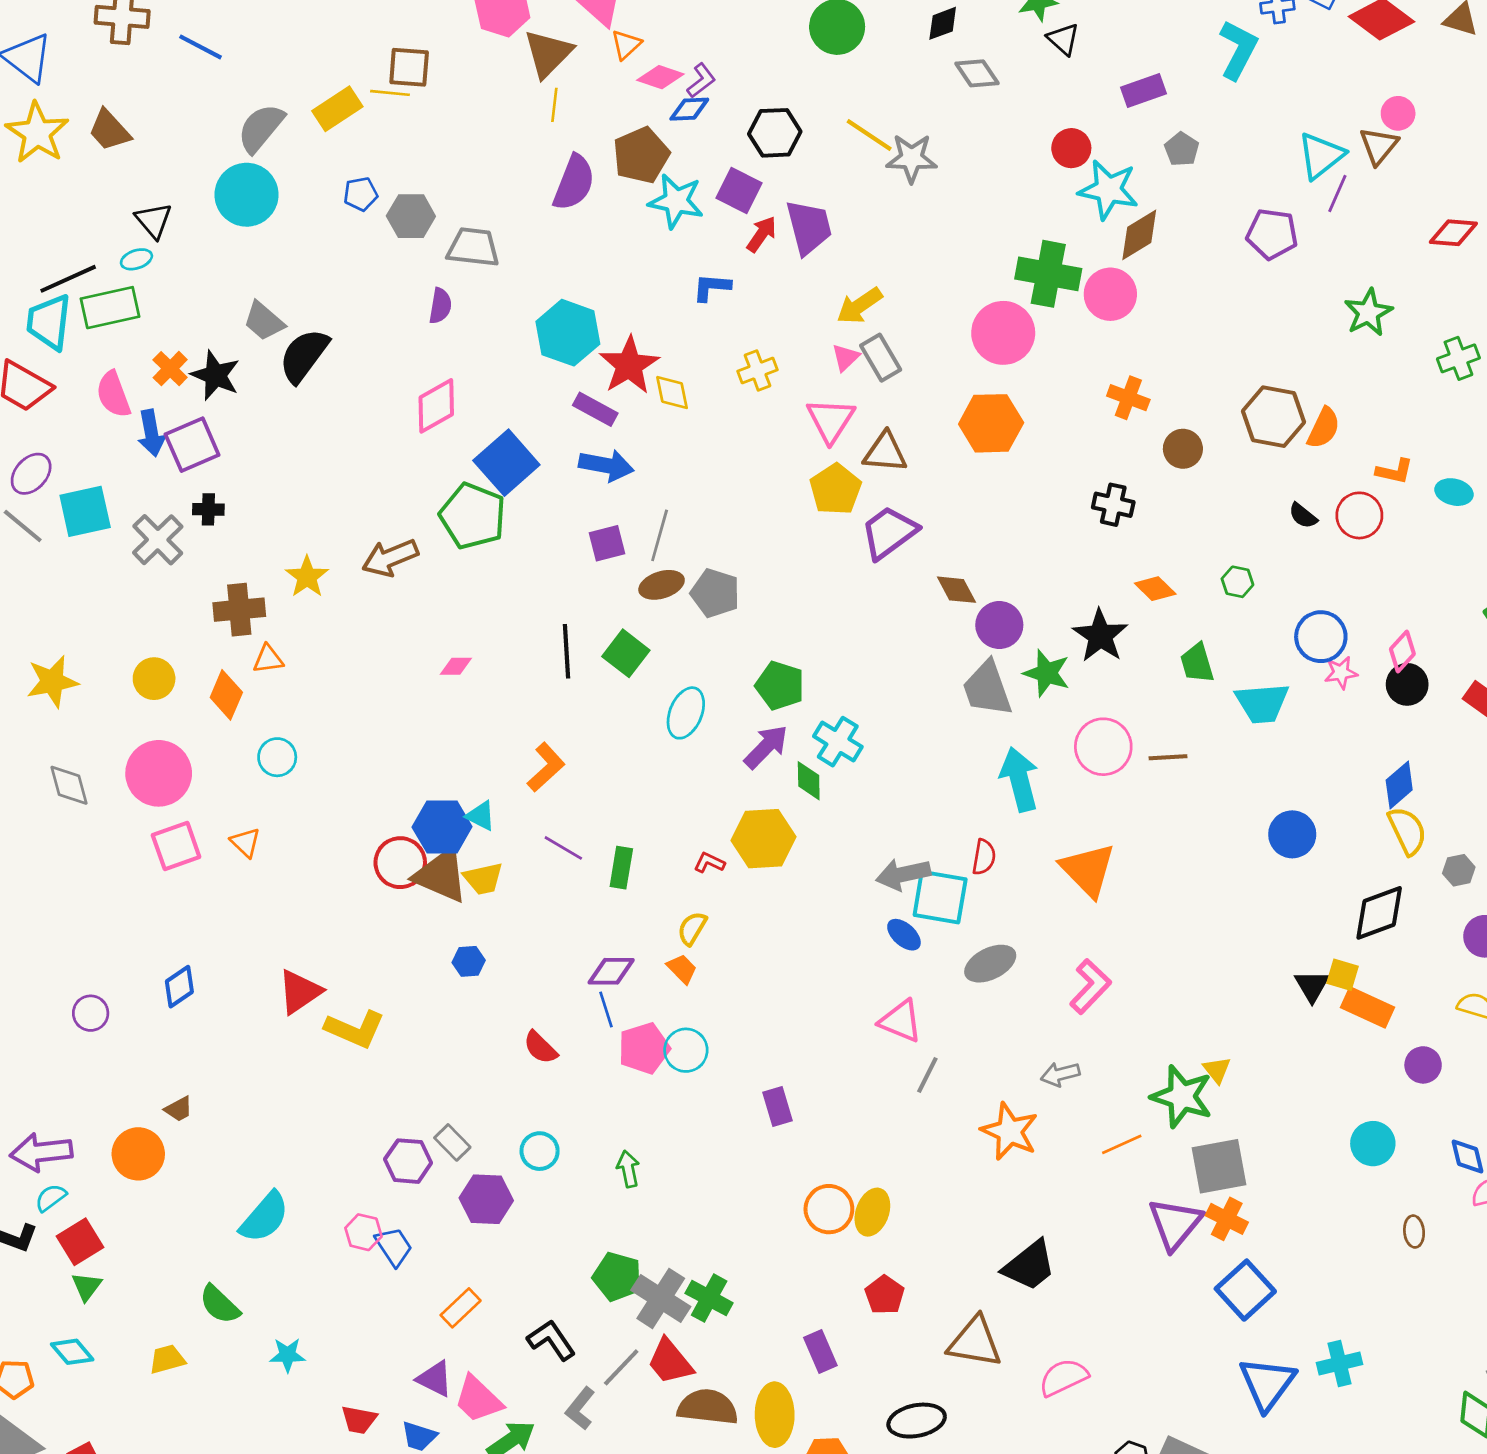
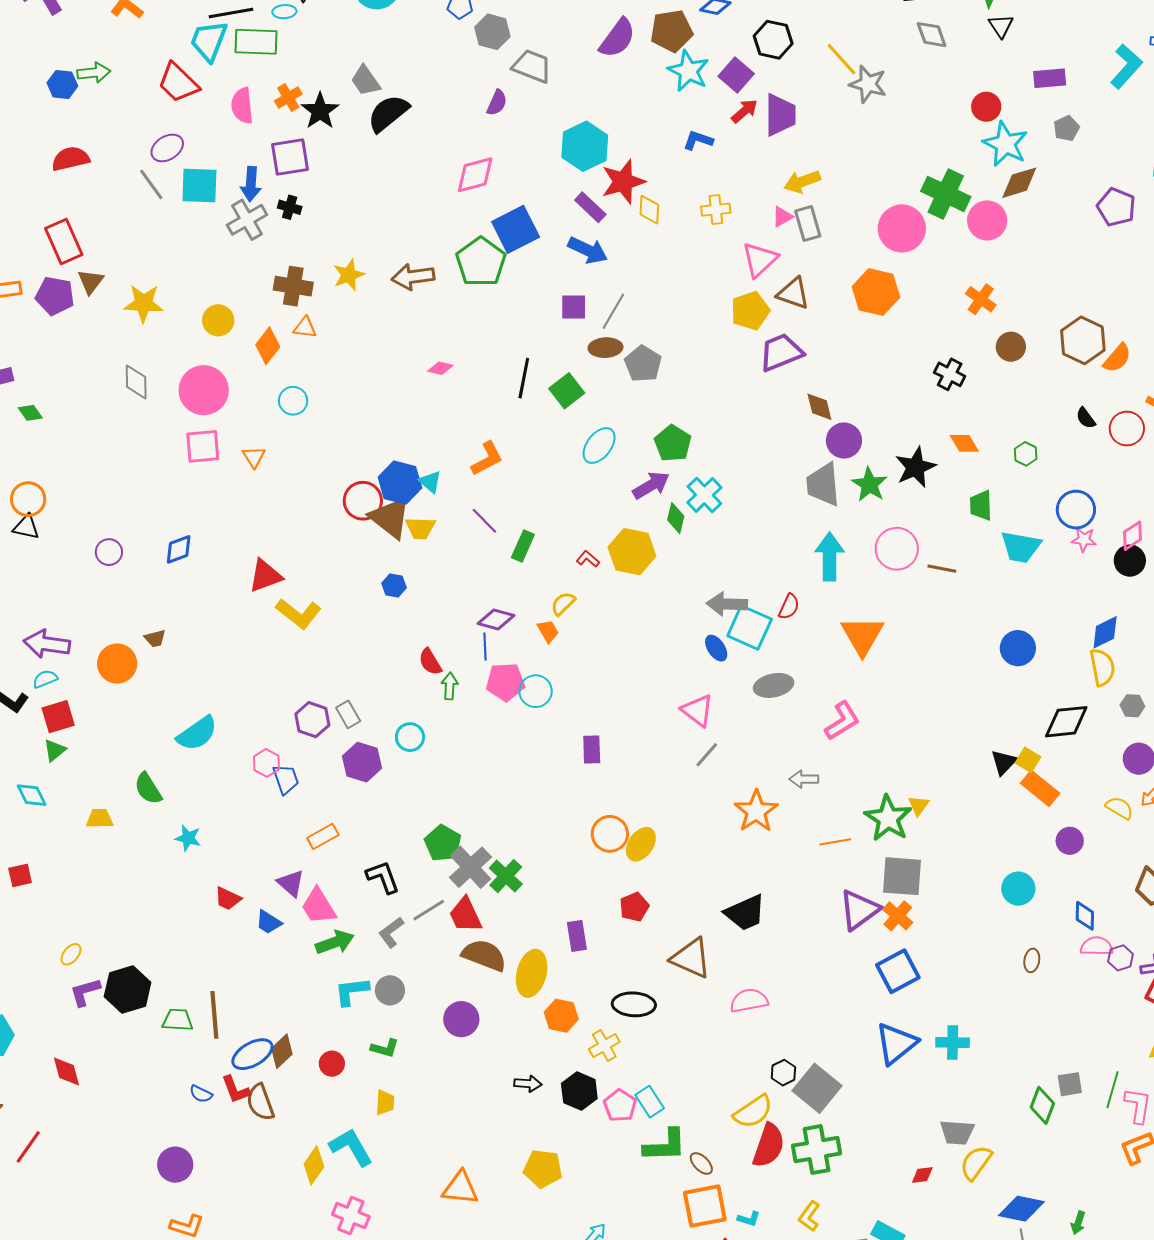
blue arrow: (151, 433) -> (251, 184), moved
green arrow: (628, 1169) -> (450, 686), moved

